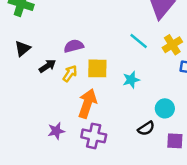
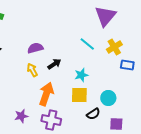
black arrow: (47, 66) -> (54, 64), moved
yellow square: (97, 68) -> (79, 95), moved
yellow arrow: (70, 73) -> (32, 70), turned -64

